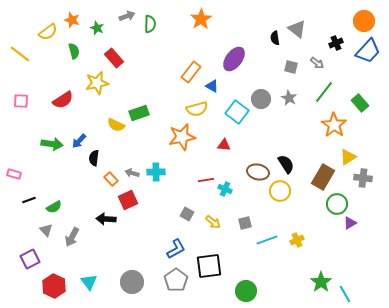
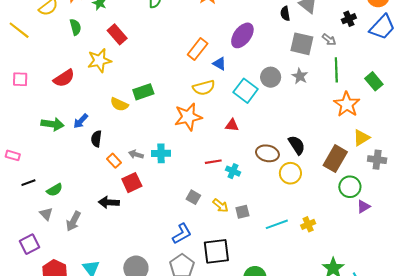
gray square: (291, 67) -> (302, 44), size x1.6
green line: (324, 92) -> (336, 70), turned -40
gray square: (245, 223) -> (242, 212), moved

